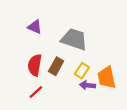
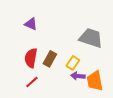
gray trapezoid: (74, 39) -> (91, 38), moved
orange trapezoid: (107, 77) -> (95, 81), moved

